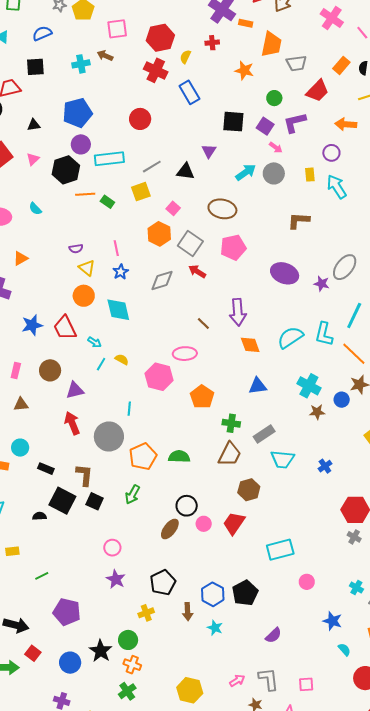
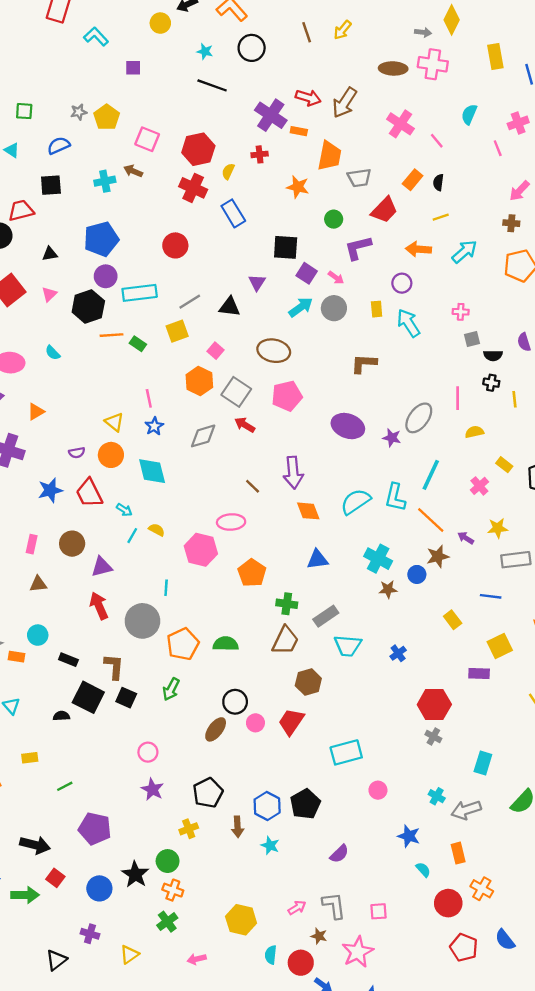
pink square: (117, 29) -> (147, 139), turned 30
purple square: (265, 126) -> (307, 273), moved
purple semicircle: (76, 249) -> (77, 453), moved

